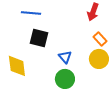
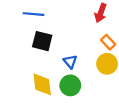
yellow diamond: (17, 66) -> (42, 84), moved

